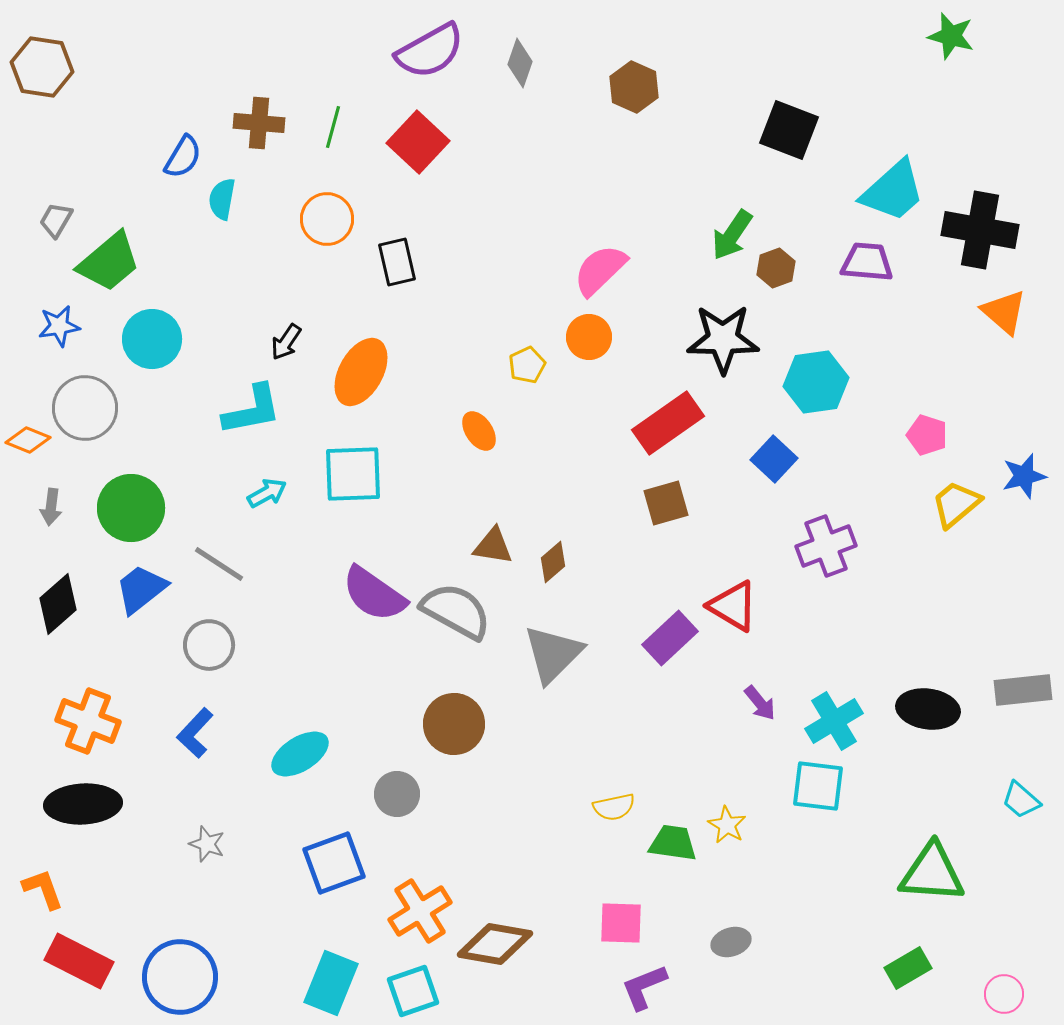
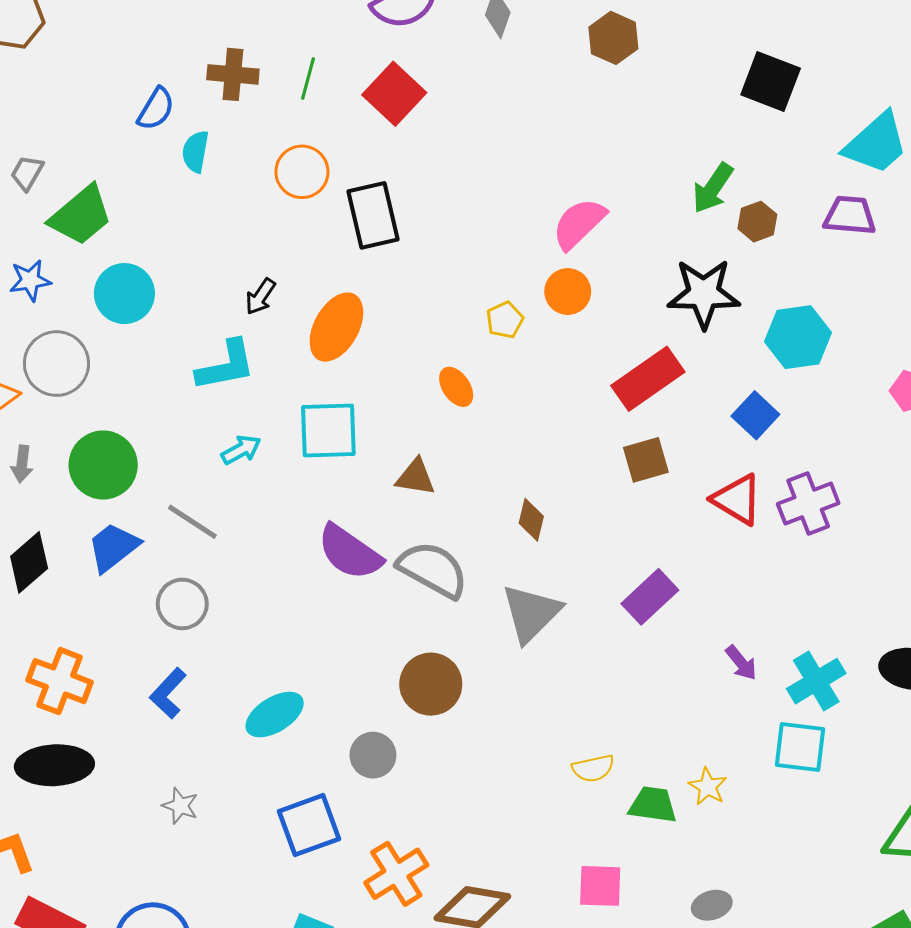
black rectangle: (397, 262) -> (373, 215), size x1.4
brown triangle: (493, 546) -> (416, 477), moved
brown diamond: (553, 562) -> (531, 520), turned -36
red triangle: (733, 606) -> (737, 499), moved

